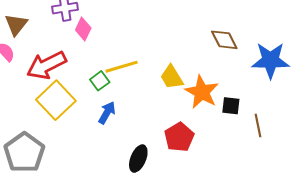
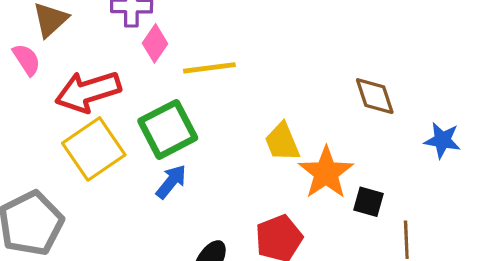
blue star: (270, 60) -> (442, 140), size x0.6
yellow line: (122, 67) -> (209, 68), moved
green square: (100, 81) -> (168, 129), size x1.8

